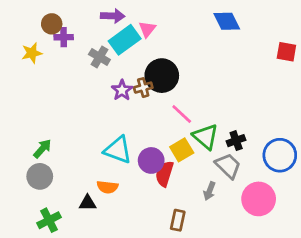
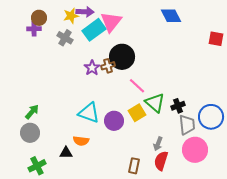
pink triangle: (147, 29) -> (111, 22), size x1.6
purple cross: (64, 37) -> (34, 29), moved
yellow star: (32, 53) -> (71, 16), moved
gray cross: (99, 57) -> (65, 38), moved
gray trapezoid: (228, 166) -> (187, 125), moved, turned 40
red semicircle: (164, 174) -> (161, 161), moved

